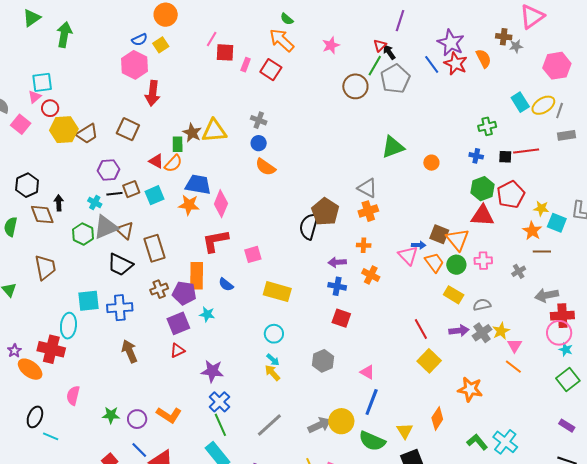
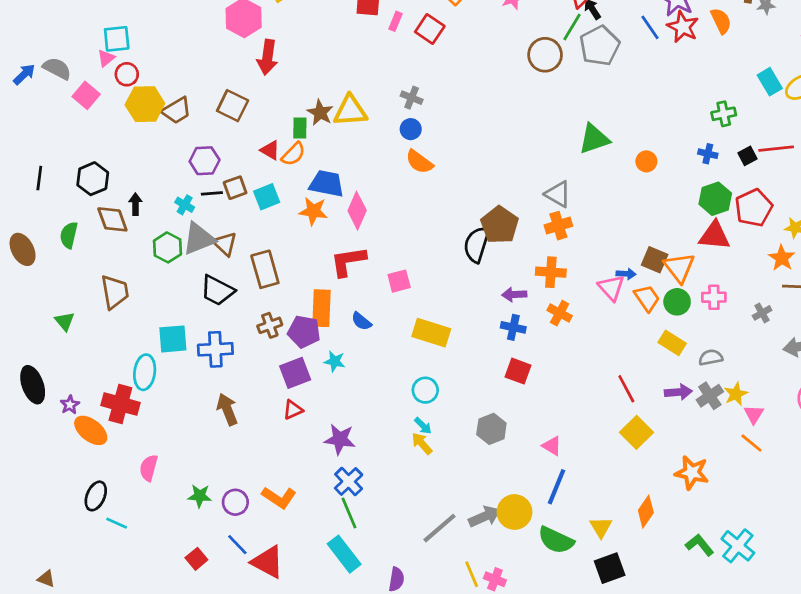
black square: (505, 157) -> (748, 156), turned -32
orange cross: (364, 245) -> (551, 272), size x1.5
gray line: (269, 425) -> (439, 528), moved

